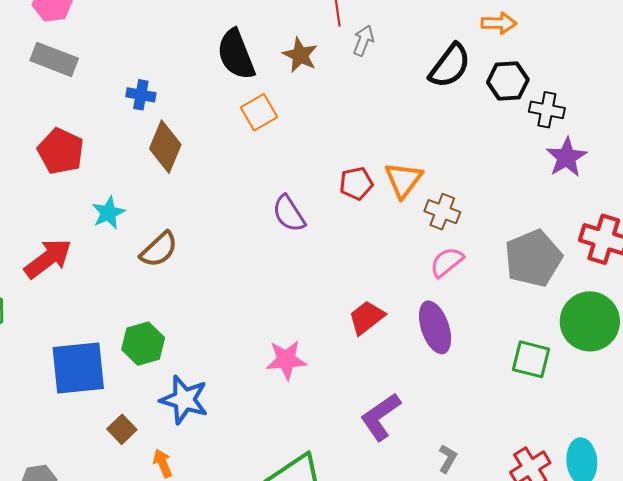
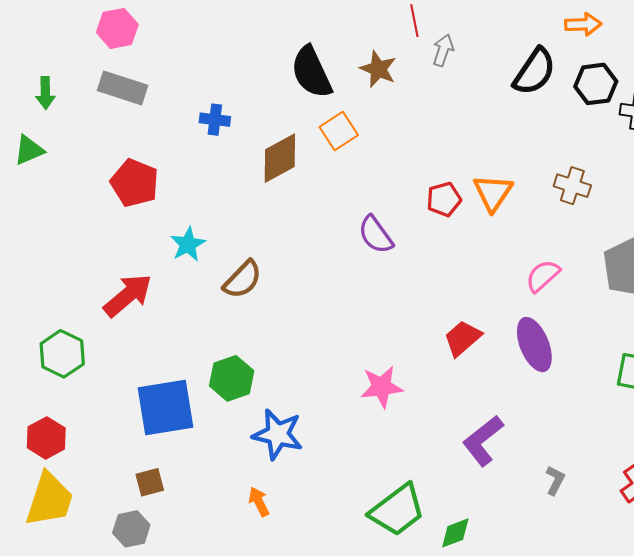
brown diamond: (165, 147) -> (280, 158), moved, turned 42
brown cross: (442, 212) -> (572, 186), moved
brown square: (122, 429) -> (150, 482), moved, turned 32

